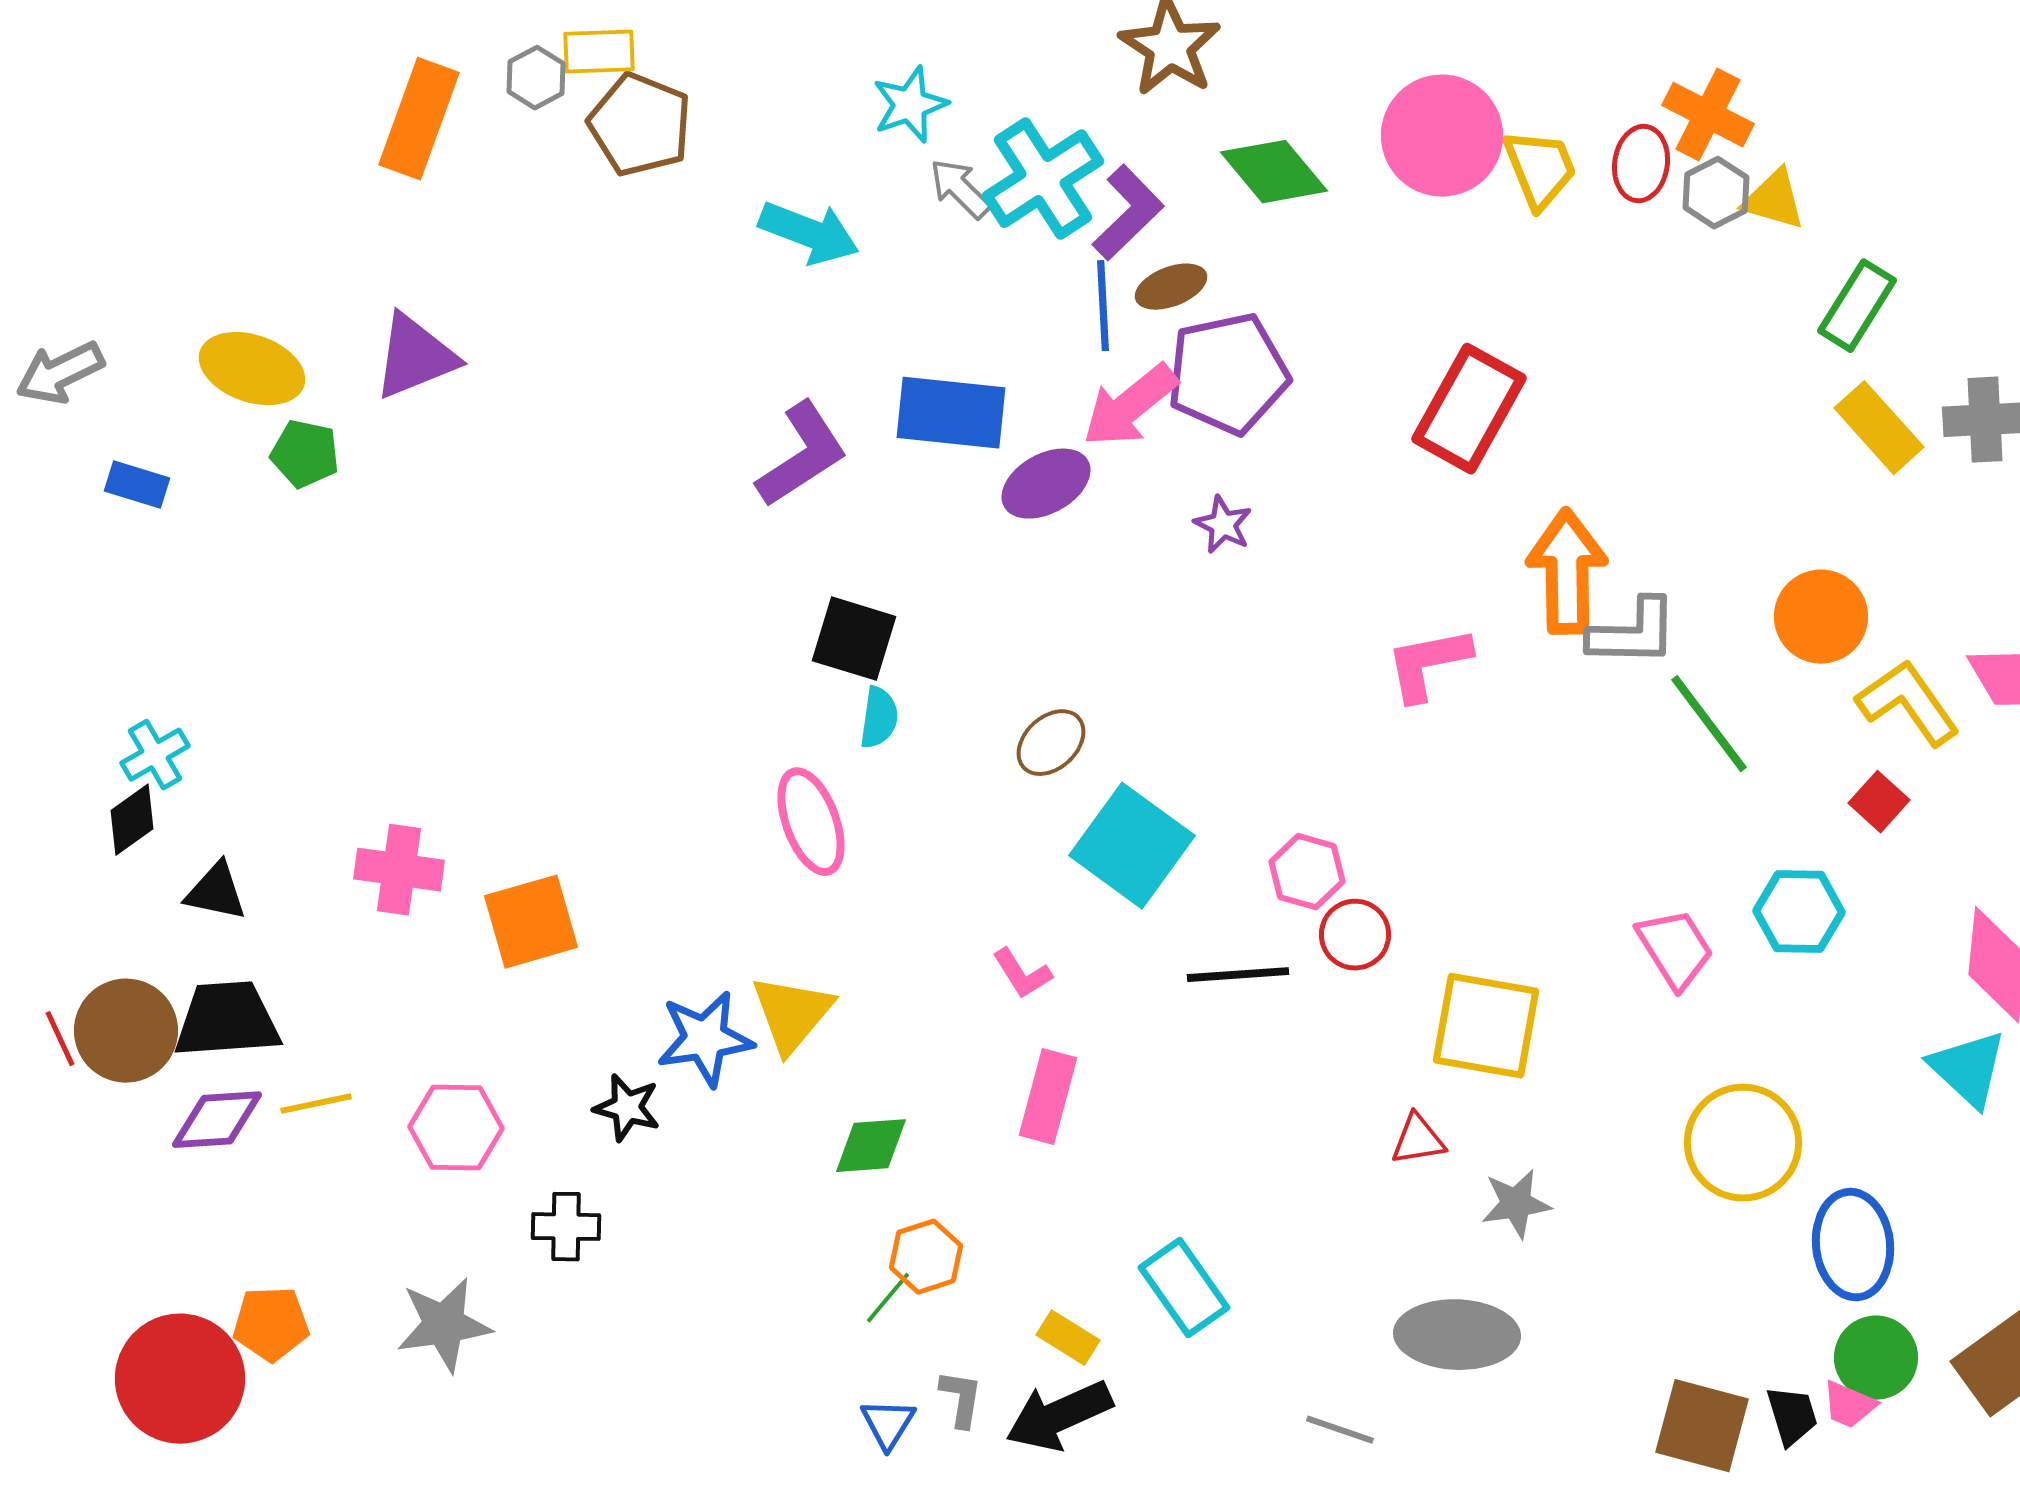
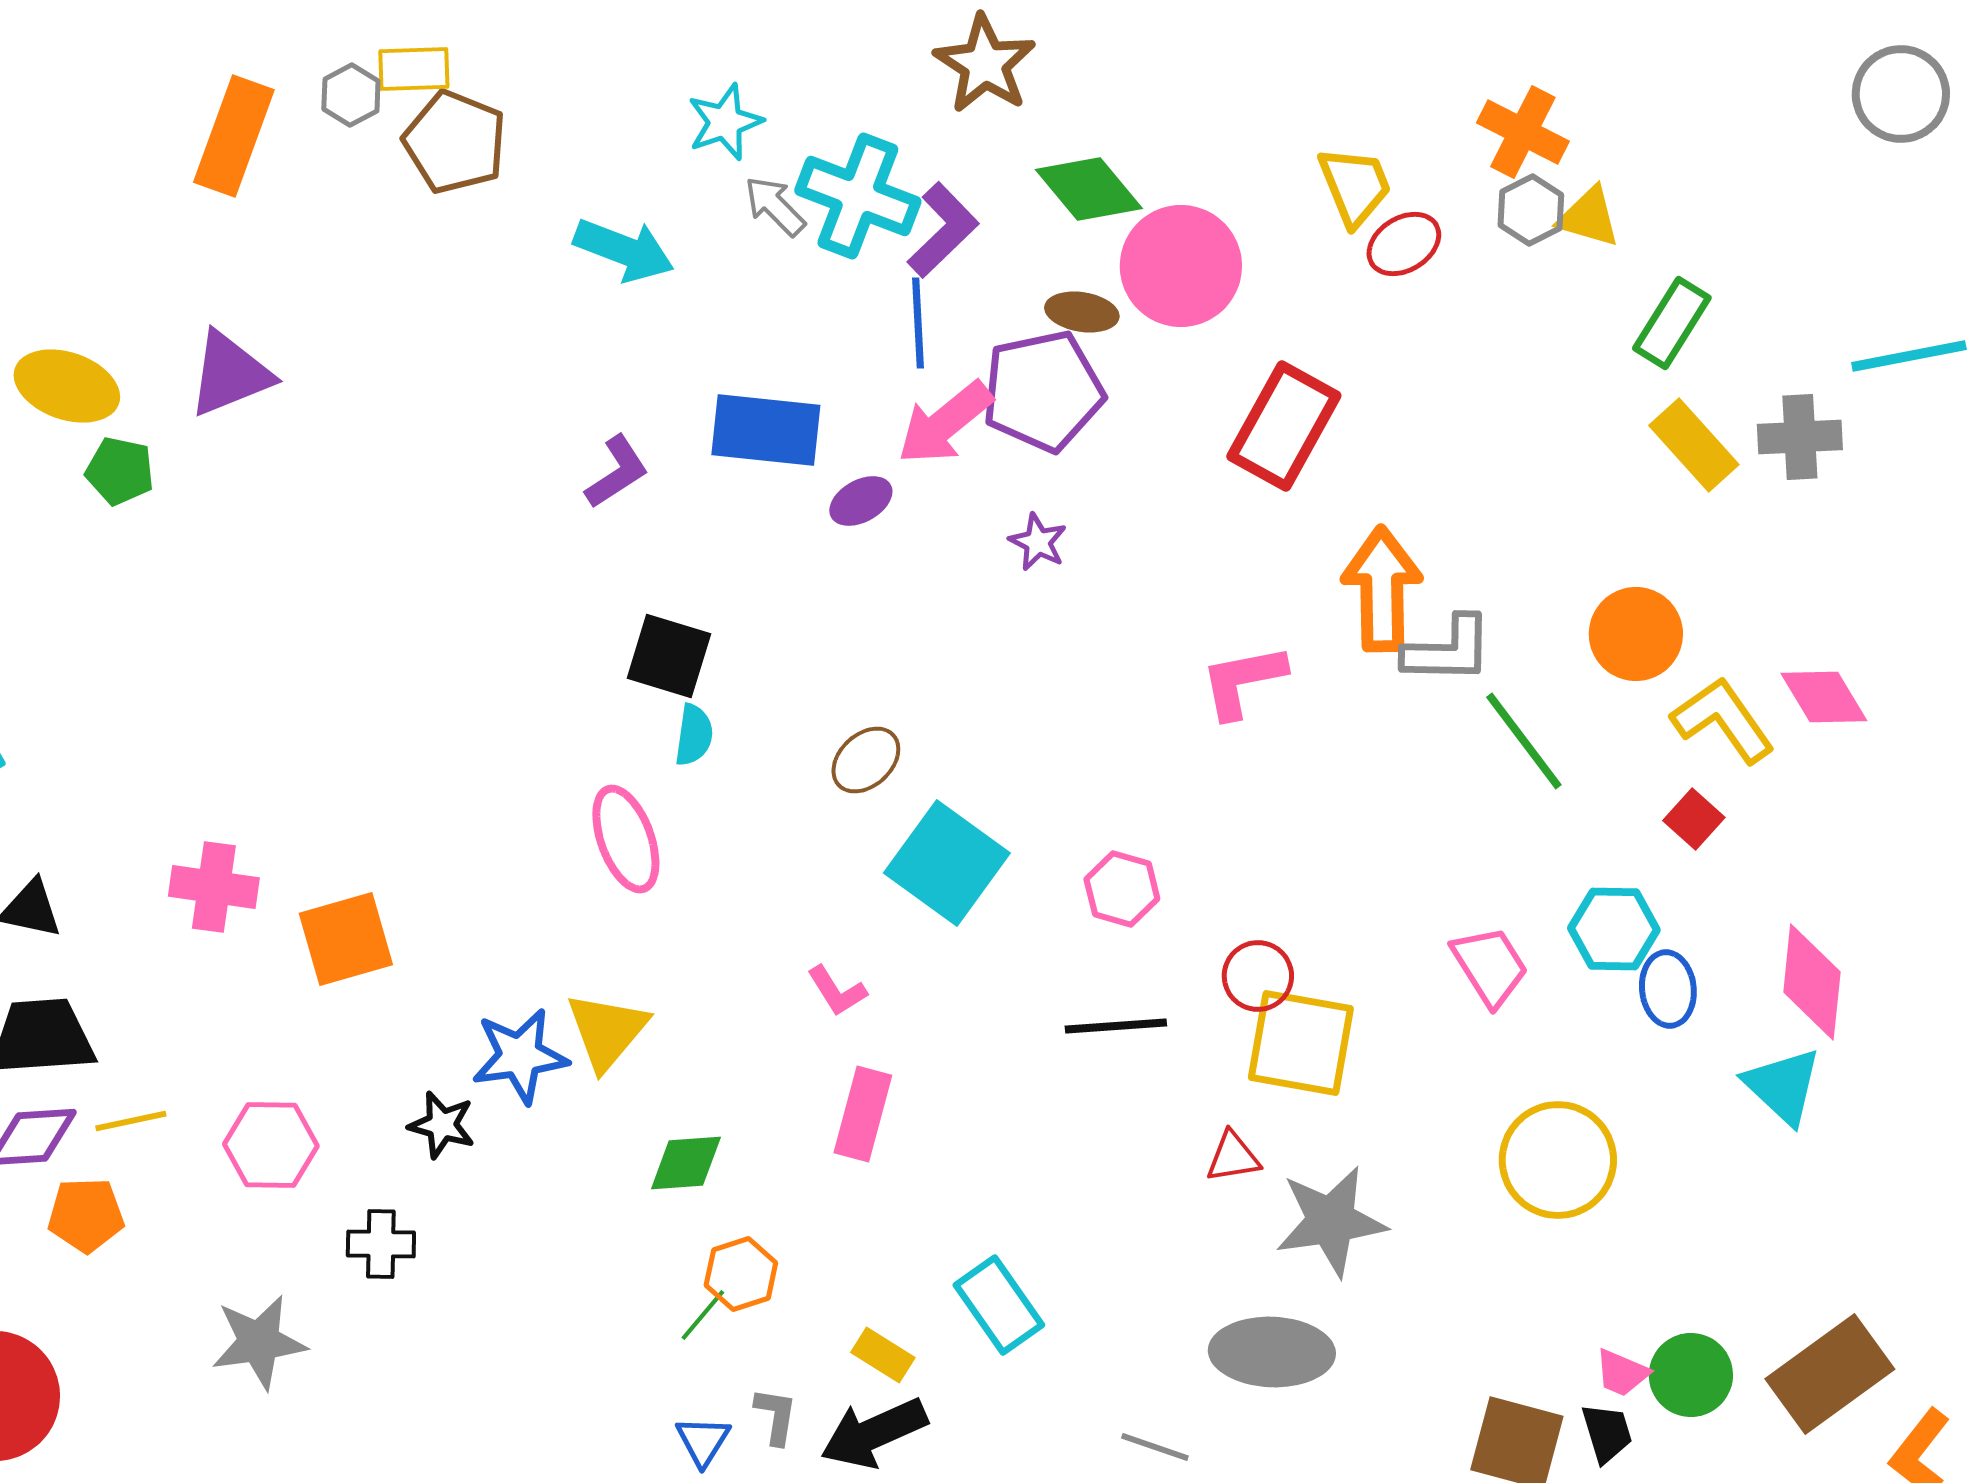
pink circle: (1442, 136) -> (1181, 266), moved
red ellipse: (1641, 164) -> (1404, 244), moved, turned 50
cyan cross: (1043, 179) -> (858, 196), turned -36
brown ellipse: (1171, 287) -> (1082, 312), moved, turned 30
purple L-shape: (802, 455) -> (617, 472), size x0.7
purple ellipse: (1046, 484) -> (861, 501), size x0.7
red circle: (1355, 935) -> (1258, 976), moved
black line: (1238, 975) -> (1116, 1026), moved
gray star: (1516, 1204) -> (1331, 1221), size x1.6
blue ellipse: (1853, 1245) -> (1668, 989), moved, size x0.7
orange pentagon: (271, 1324) -> (86, 1215), moved
pink trapezoid: (1849, 1405) -> (1622, 1373), moved

